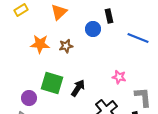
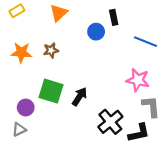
orange star: (40, 44) -> (21, 53), moved
brown star: (66, 46) -> (51, 50), moved
pink star: (119, 77) -> (138, 80), moved, size x1.5

